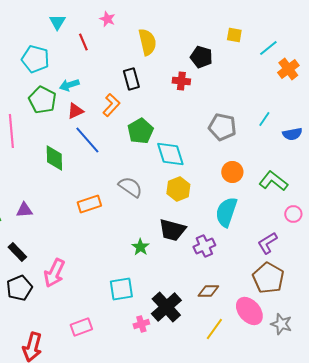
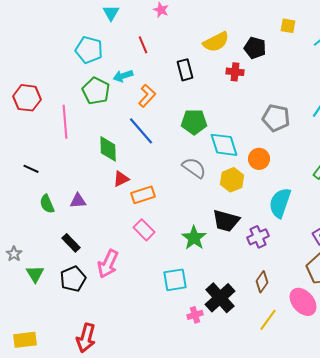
red line: (83, 42) -> (143, 45), moved
yellow semicircle: (147, 42) -> (216, 42), moved, turned 76
orange L-shape: (111, 105) -> (147, 96), moved
red triangle: (75, 111) -> (121, 179), moved
green pentagon: (140, 131) -> (194, 122), turned 30
orange circle: (232, 172) -> (259, 159), moved
gray semicircle: (130, 187) -> (194, 168), moved
green star: (140, 247) -> (194, 238), size x1.4
brown diamond: (208, 291) -> (262, 282), turned -55
pink rectangle: (81, 327) -> (144, 230), moved, turned 65

